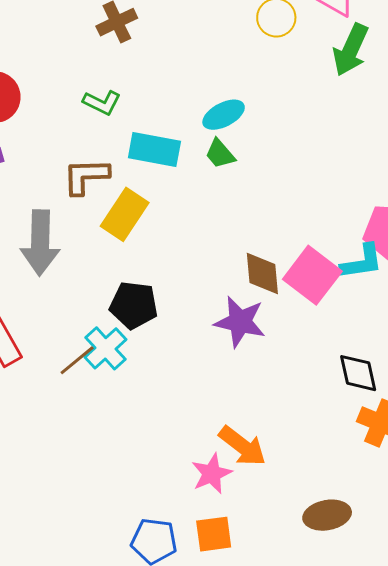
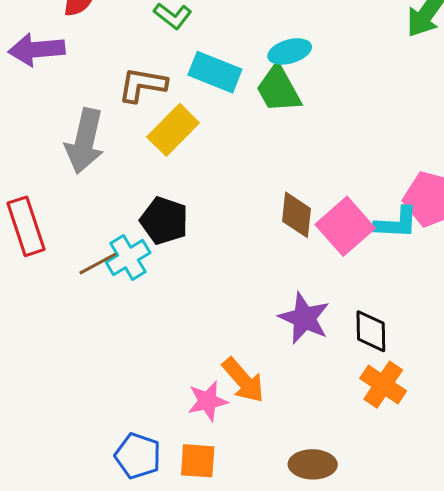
green trapezoid: (220, 154) -> (278, 89), size x1.6
purple star: (240, 322) -> (304, 318), moved

